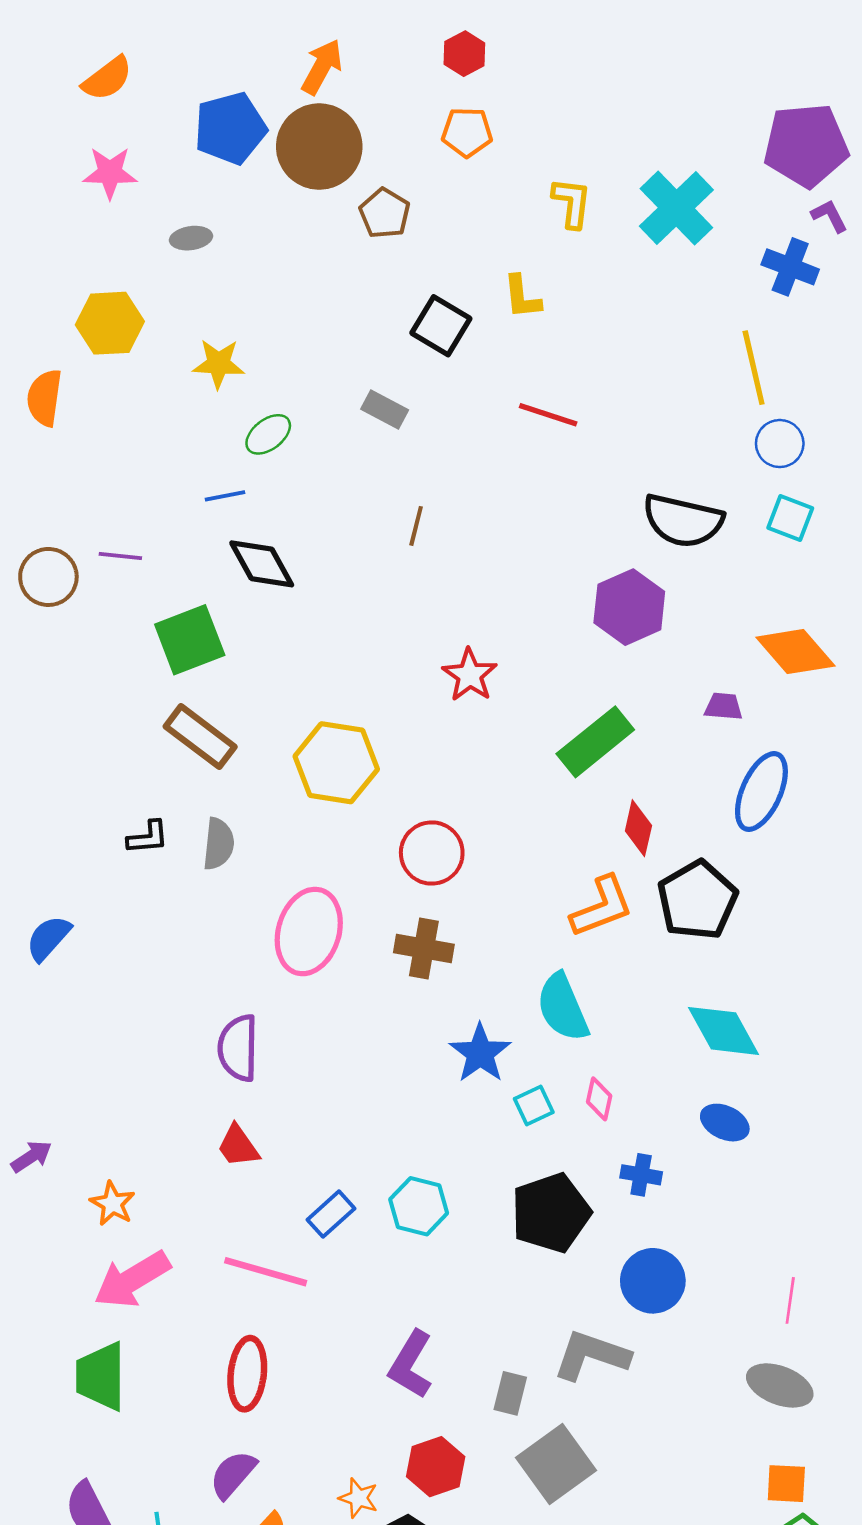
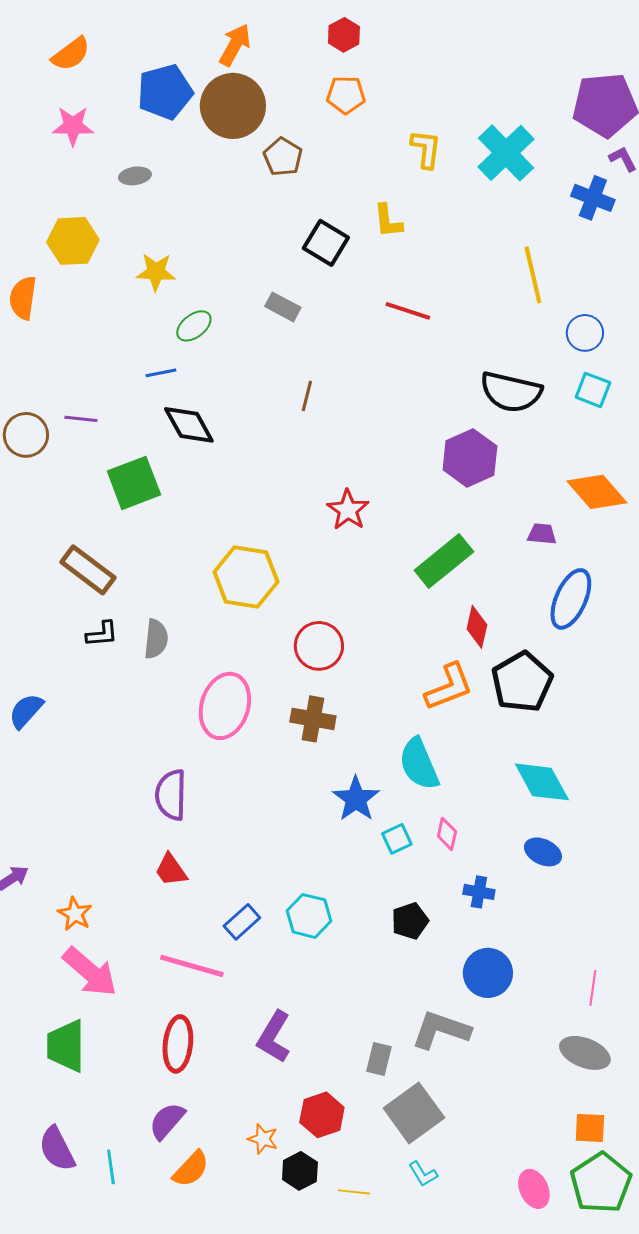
yellow line: (754, 368) -> (533, 275), moved
brown rectangle: (200, 737) -> (88, 570), moved
black pentagon: (551, 1213) -> (410, 921), size x0.6
pink arrow: (132, 1280) -> (90, 972), turned -108
purple L-shape: (411, 1365) -> (274, 1037), moved

